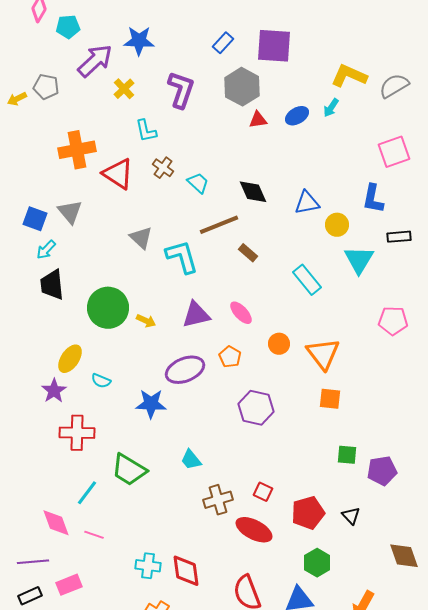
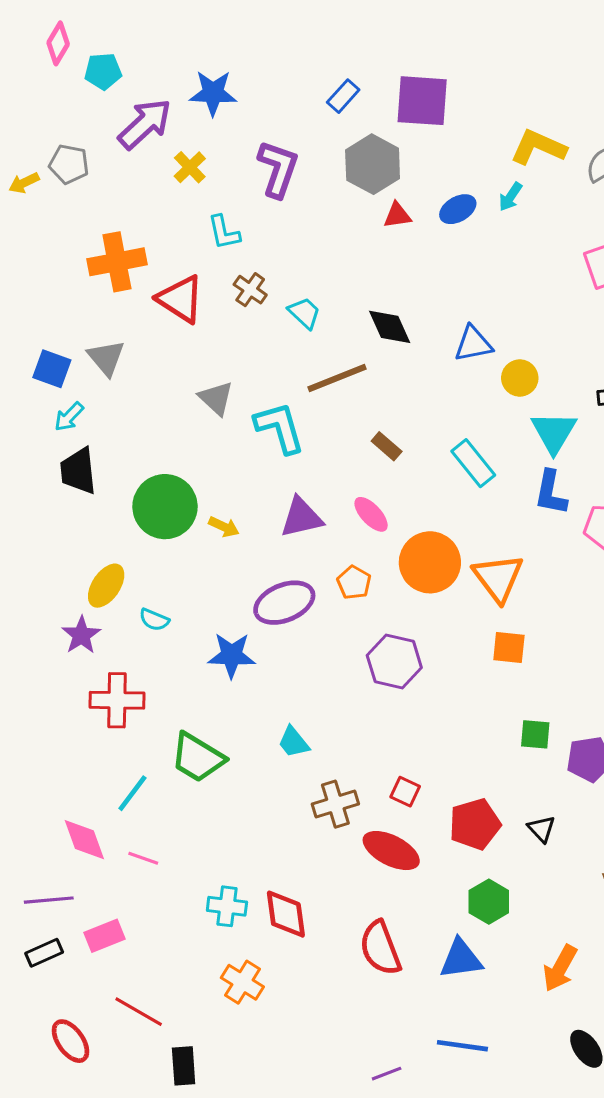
blue L-shape: (373, 199) -> (551, 493), moved
brown rectangle: (248, 253) -> (387, 446), moved
orange circle: (279, 344) -> (430, 562), size x1.8

